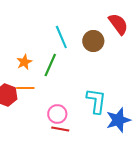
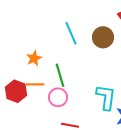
green line: (50, 65) -> (60, 75), moved, turned -40
pink circle: (57, 114) -> (58, 97), moved

